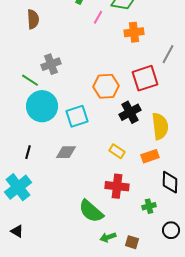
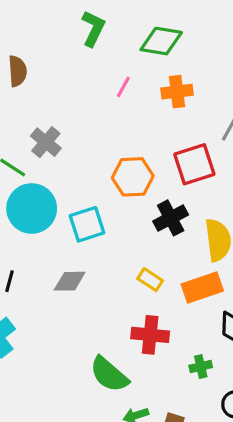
pink line: (98, 17) -> (123, 87), moved
gray cross: (51, 64) -> (46, 142), turned -30
orange rectangle: (150, 156) -> (202, 287), size x1.4

